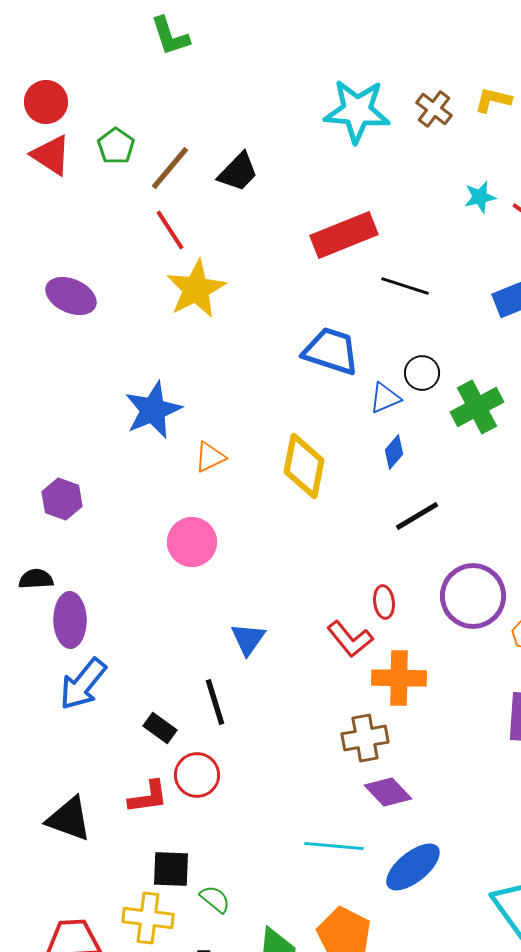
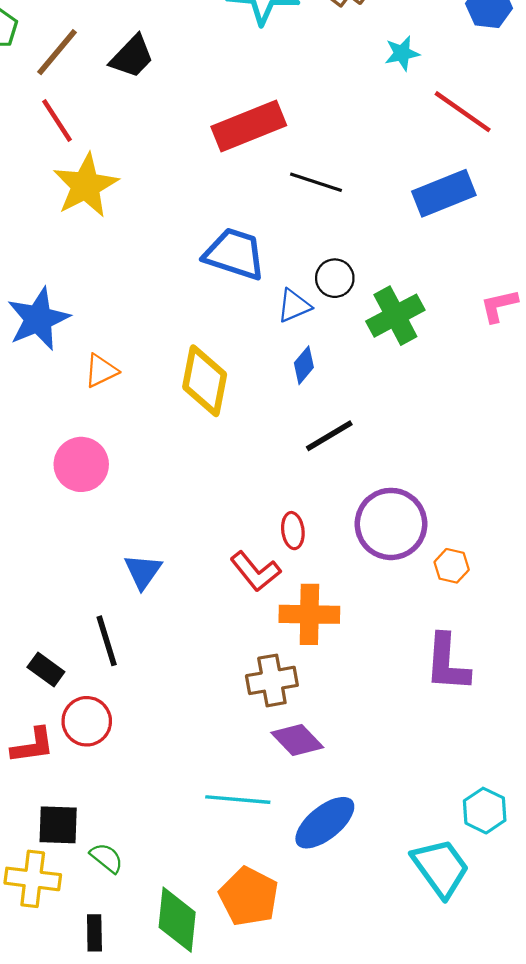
cyan star: (480, 197) -> (402, 53), moved

